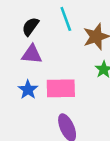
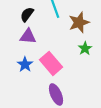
pink rectangle: (61, 88) -> (51, 63), turned 50

